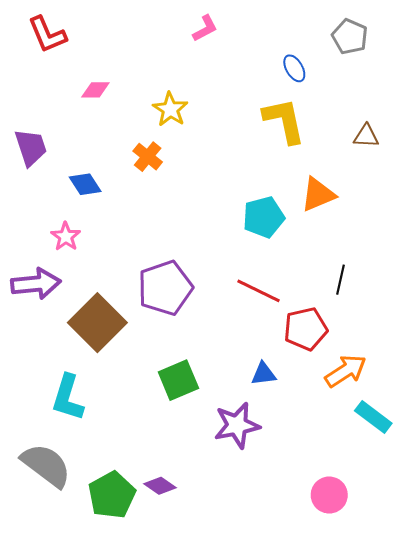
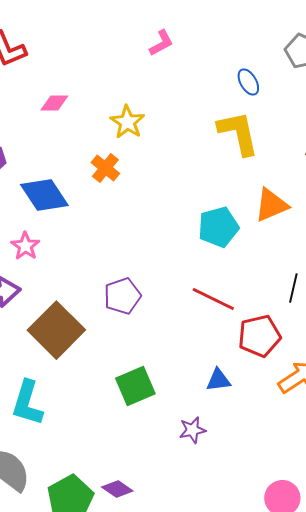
blue diamond: (85, 184) -> (44, 195), size x1.5
purple pentagon: (165, 288) -> (122, 296), size x0.7
purple star: (237, 425) -> (192, 430), size x0.6

